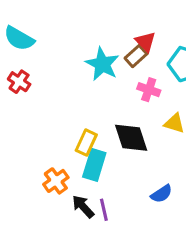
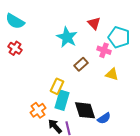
brown rectangle: (136, 56) -> (81, 64), moved
pink cross: (149, 90) -> (104, 50), moved
black diamond: (131, 138) -> (85, 110), moved

